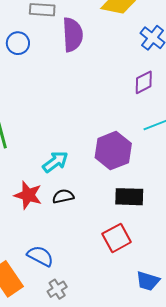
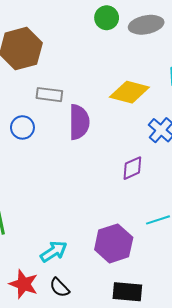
purple diamond: (144, 82) -> (132, 168), moved
black semicircle: (63, 196) -> (60, 287), turned -125

